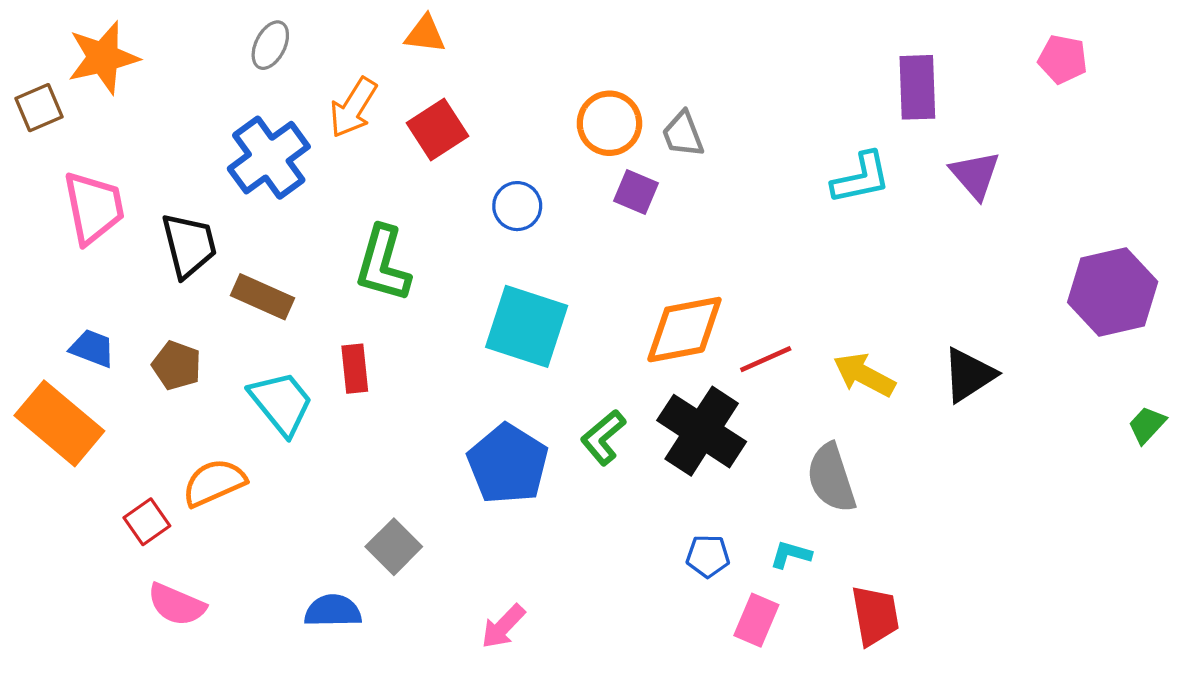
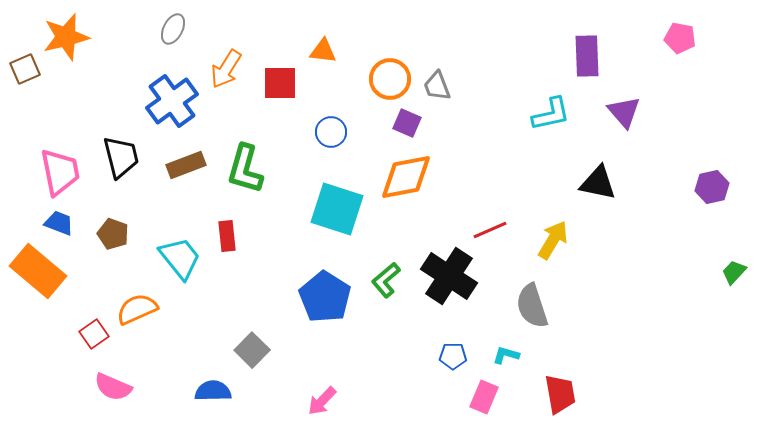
orange triangle: (425, 34) -> (323, 51), moved
red square: (438, 130) -> (280, 83), turned 33
pink trapezoid: (94, 208) -> (60, 172), moved
purple hexagon: (1113, 292) -> (712, 187), size x0.6
brown rectangle: (263, 297) -> (186, 165), moved, turned -45
orange diamond: (684, 330) -> (406, 177), moved
yellow arrow: (864, 375) -> (553, 240), turned 93
black triangle: (969, 375) -> (598, 183), moved, turned 45

